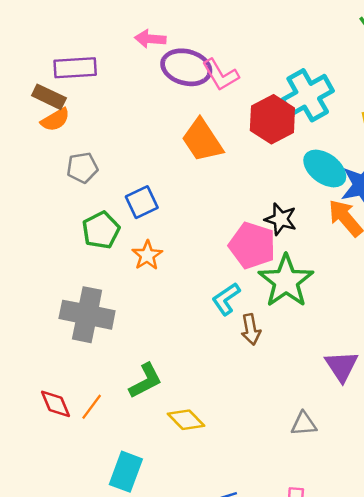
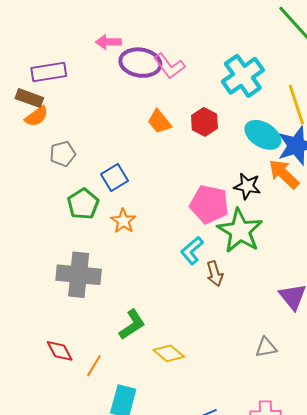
red hexagon: (272, 119) -> (204, 122), moved, size x0.7
orange trapezoid: (202, 140) -> (159, 122), size x0.7
black star: (281, 219) -> (247, 186), moved
orange line: (92, 407) -> (94, 366), moved

